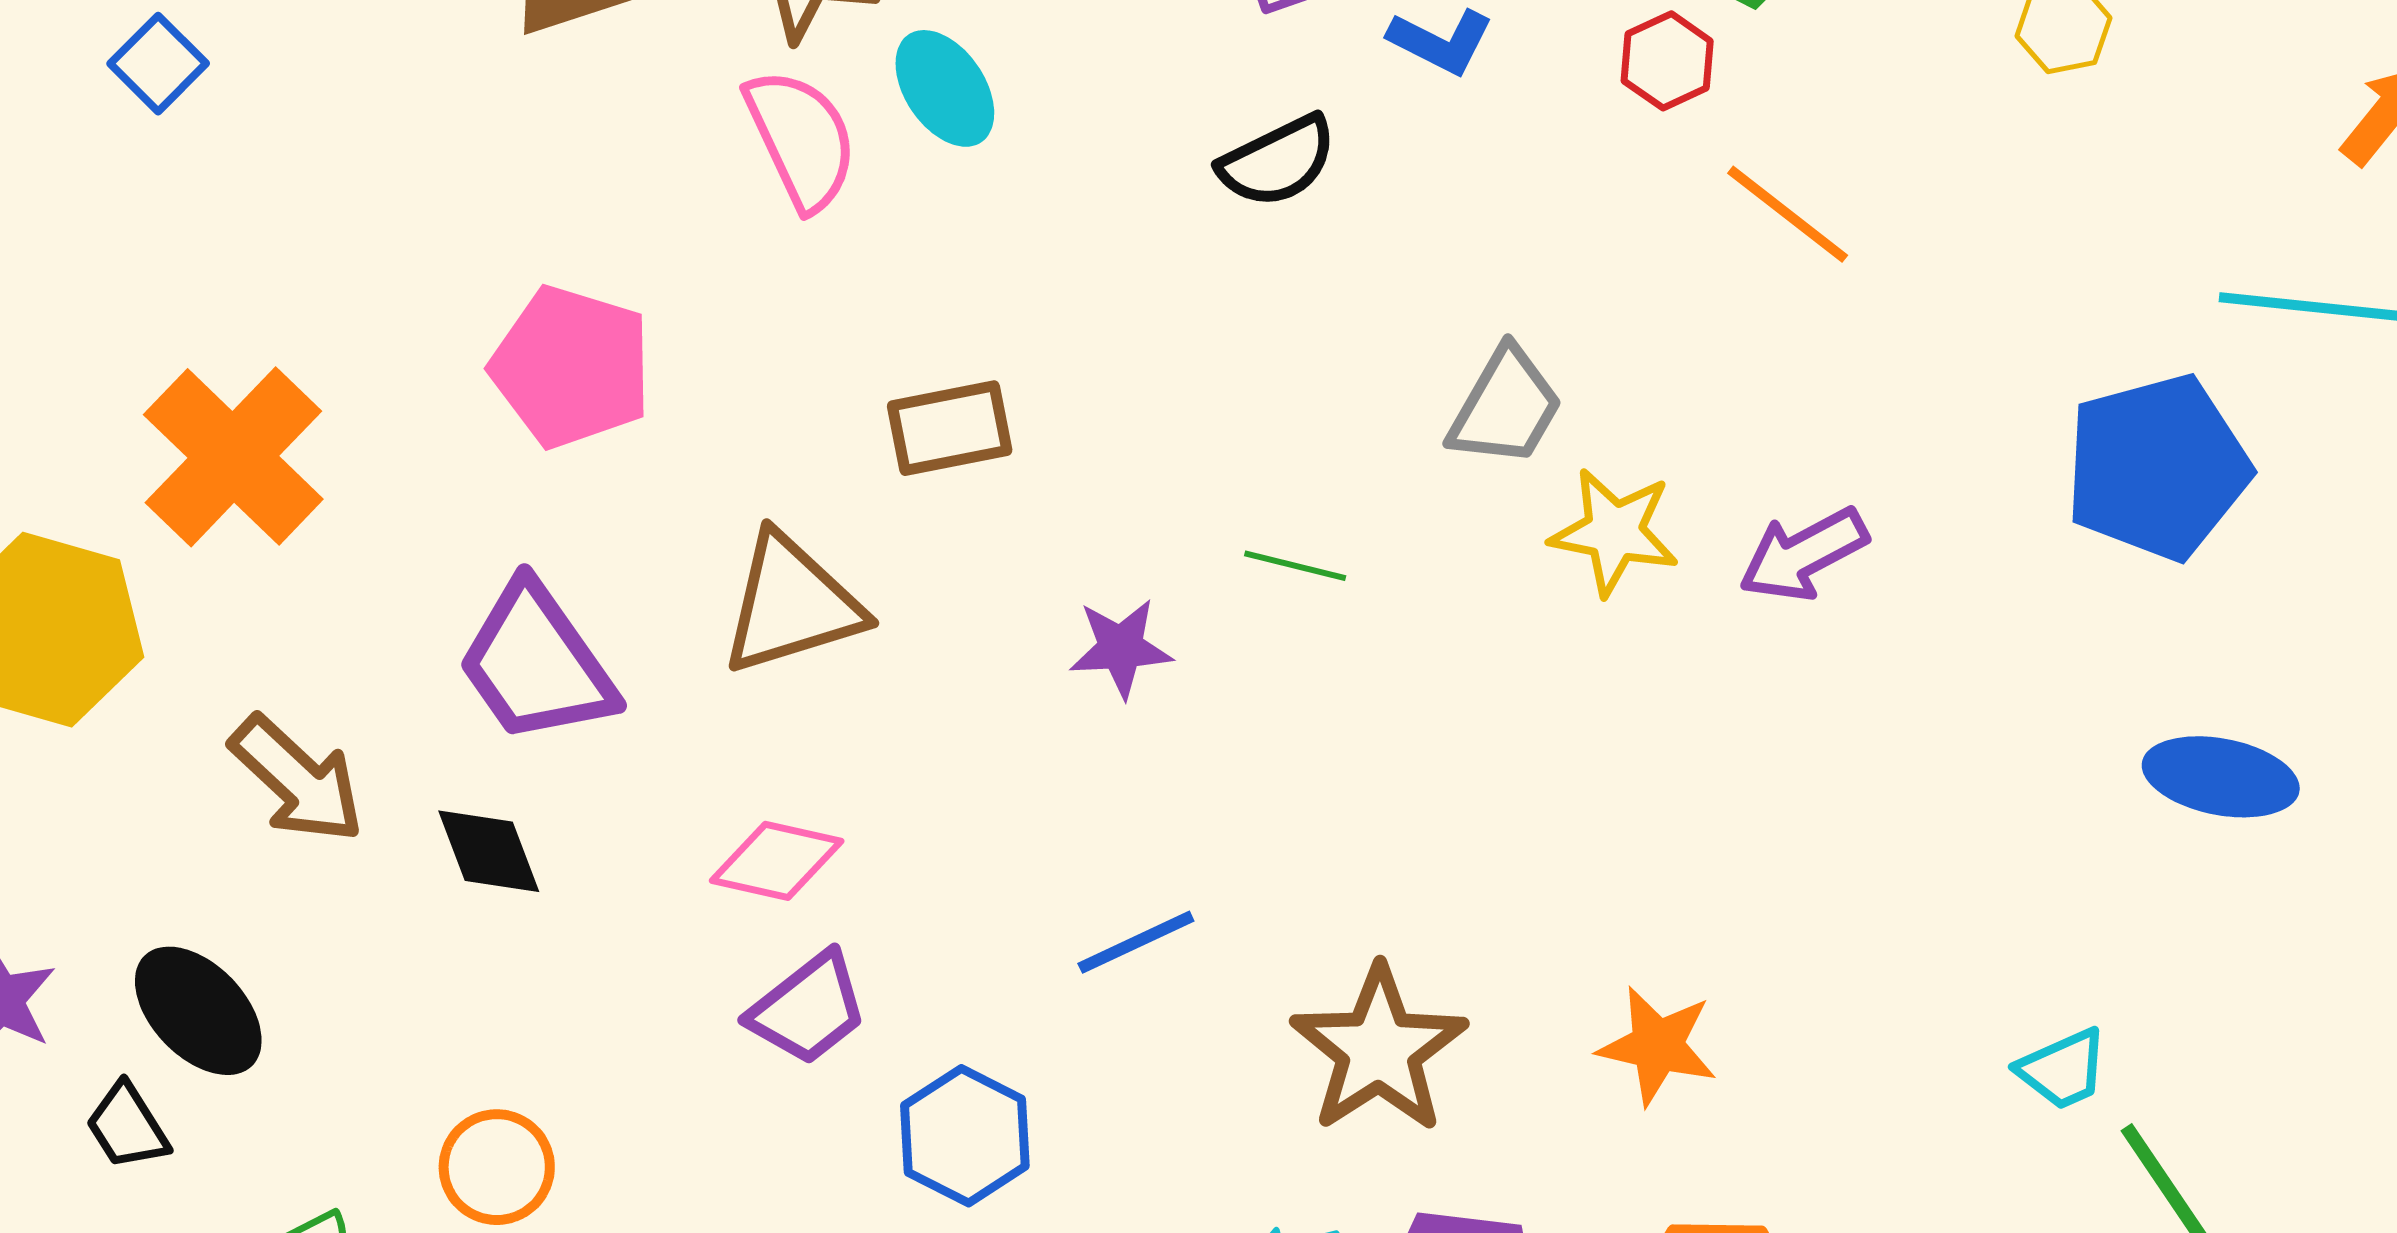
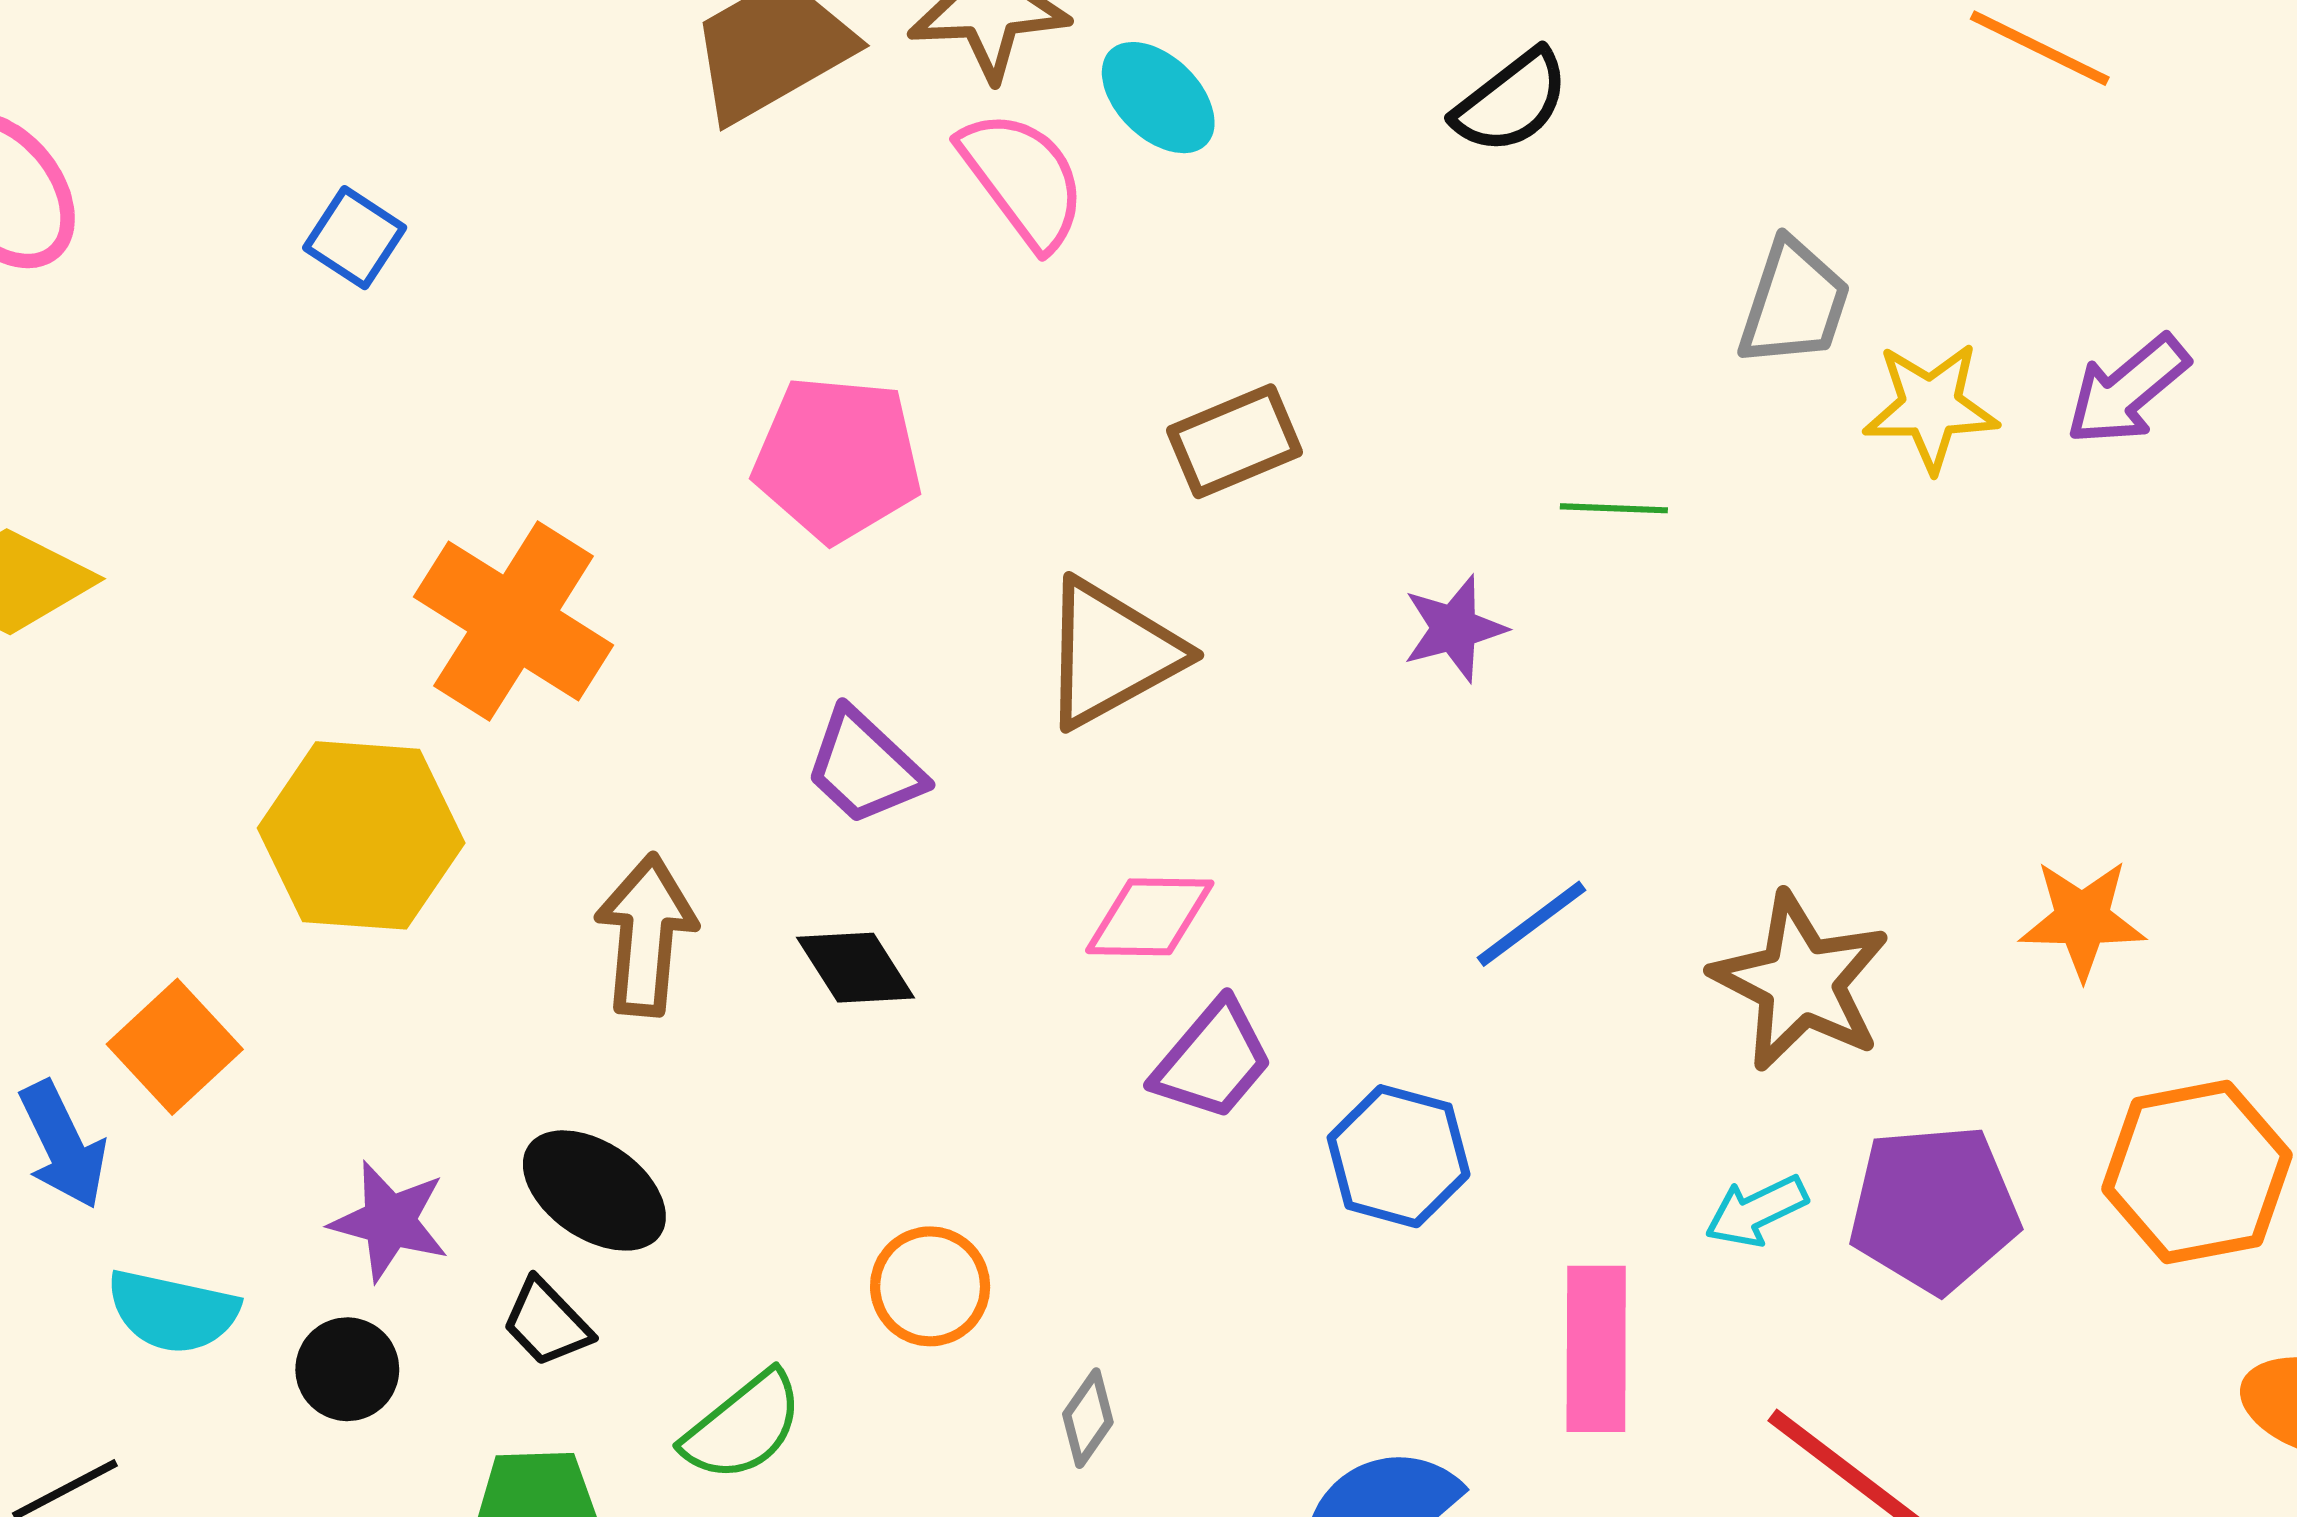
purple trapezoid: (536, 663) -> (864, 767), size x0.7
brown arrow: (297, 780) -> (646, 935), turned -116

